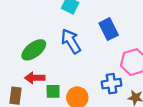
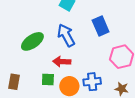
red arrow: (35, 78) -> (62, 62), moved
blue cross: (112, 84) -> (92, 82), moved

